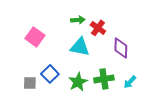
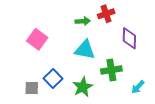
red cross: (98, 28) -> (106, 14), moved, turned 35
purple diamond: (121, 48) -> (129, 38), moved
green cross: (104, 79) -> (111, 70), moved

